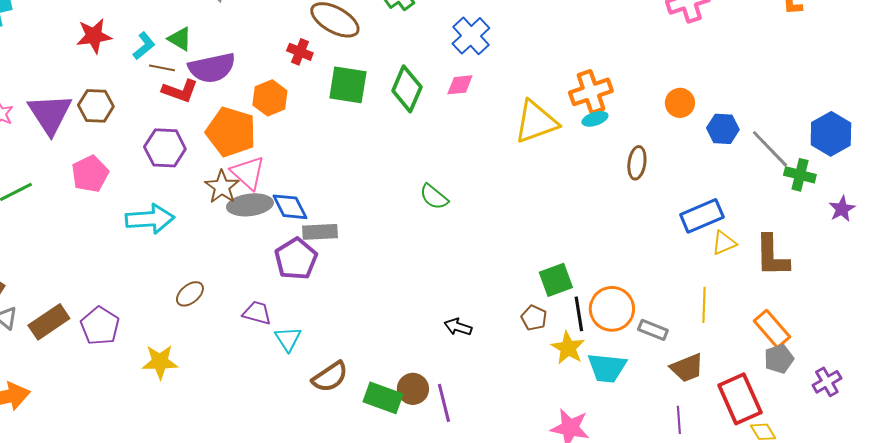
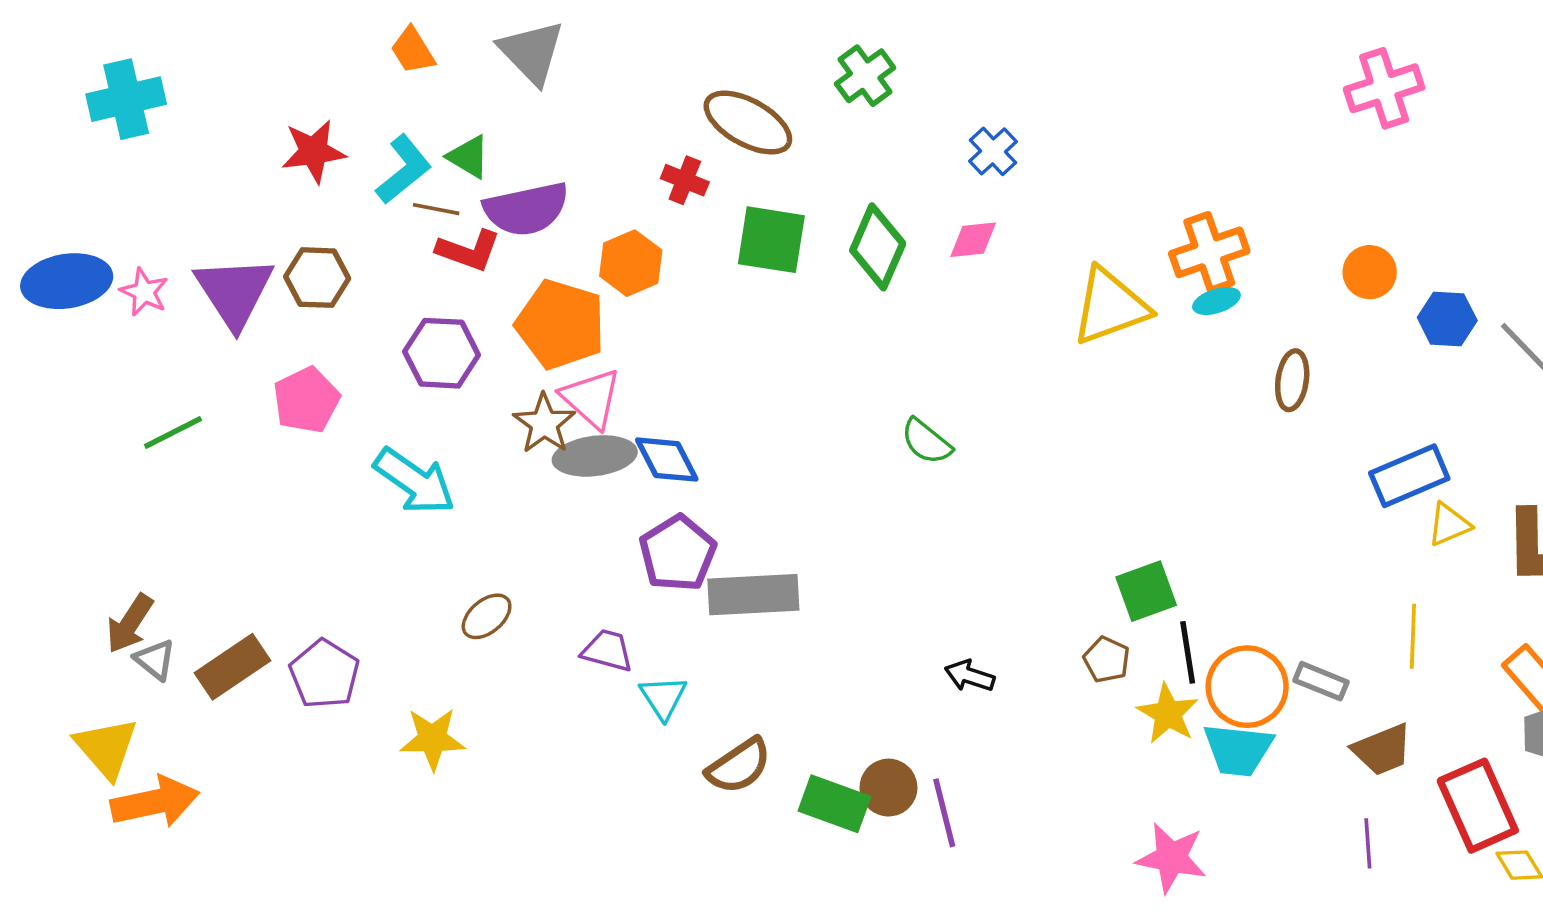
blue cross: (471, 36) -> (993, 151), size x0.7
cyan L-shape: (144, 46) -> (404, 169), size x1.4
cyan arrow: (150, 219) -> (415, 481), turned 39
gray rectangle: (320, 232) -> (753, 595), moved, size x1.4
orange circle: (612, 309) -> (1247, 687), moved

